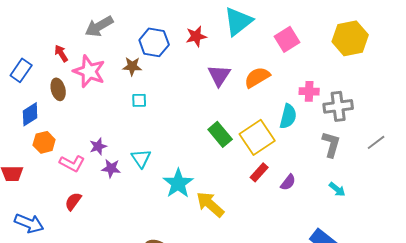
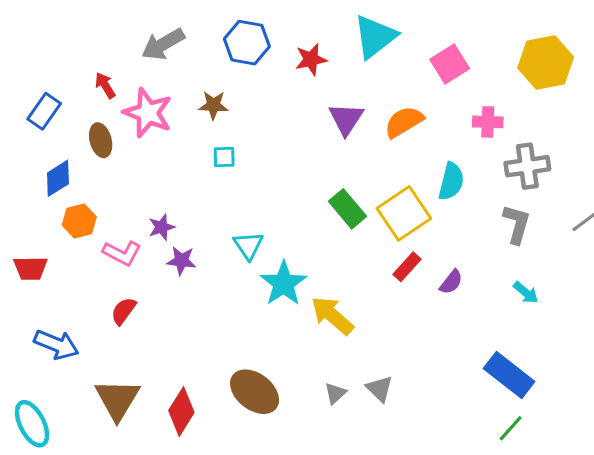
blue hexagon: (154, 42) -> (247, 43), moved
pink cross: (309, 91) -> (488, 122), moved
cyan triangle: (141, 158) -> (248, 245), moved

